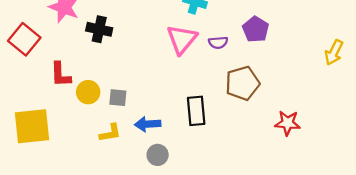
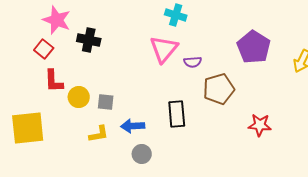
purple pentagon: (256, 29) -> (254, 47), moved, size x1.4
red square: (24, 39) -> (44, 49), moved, size x0.7
purple semicircle: (218, 43) -> (193, 62), moved

